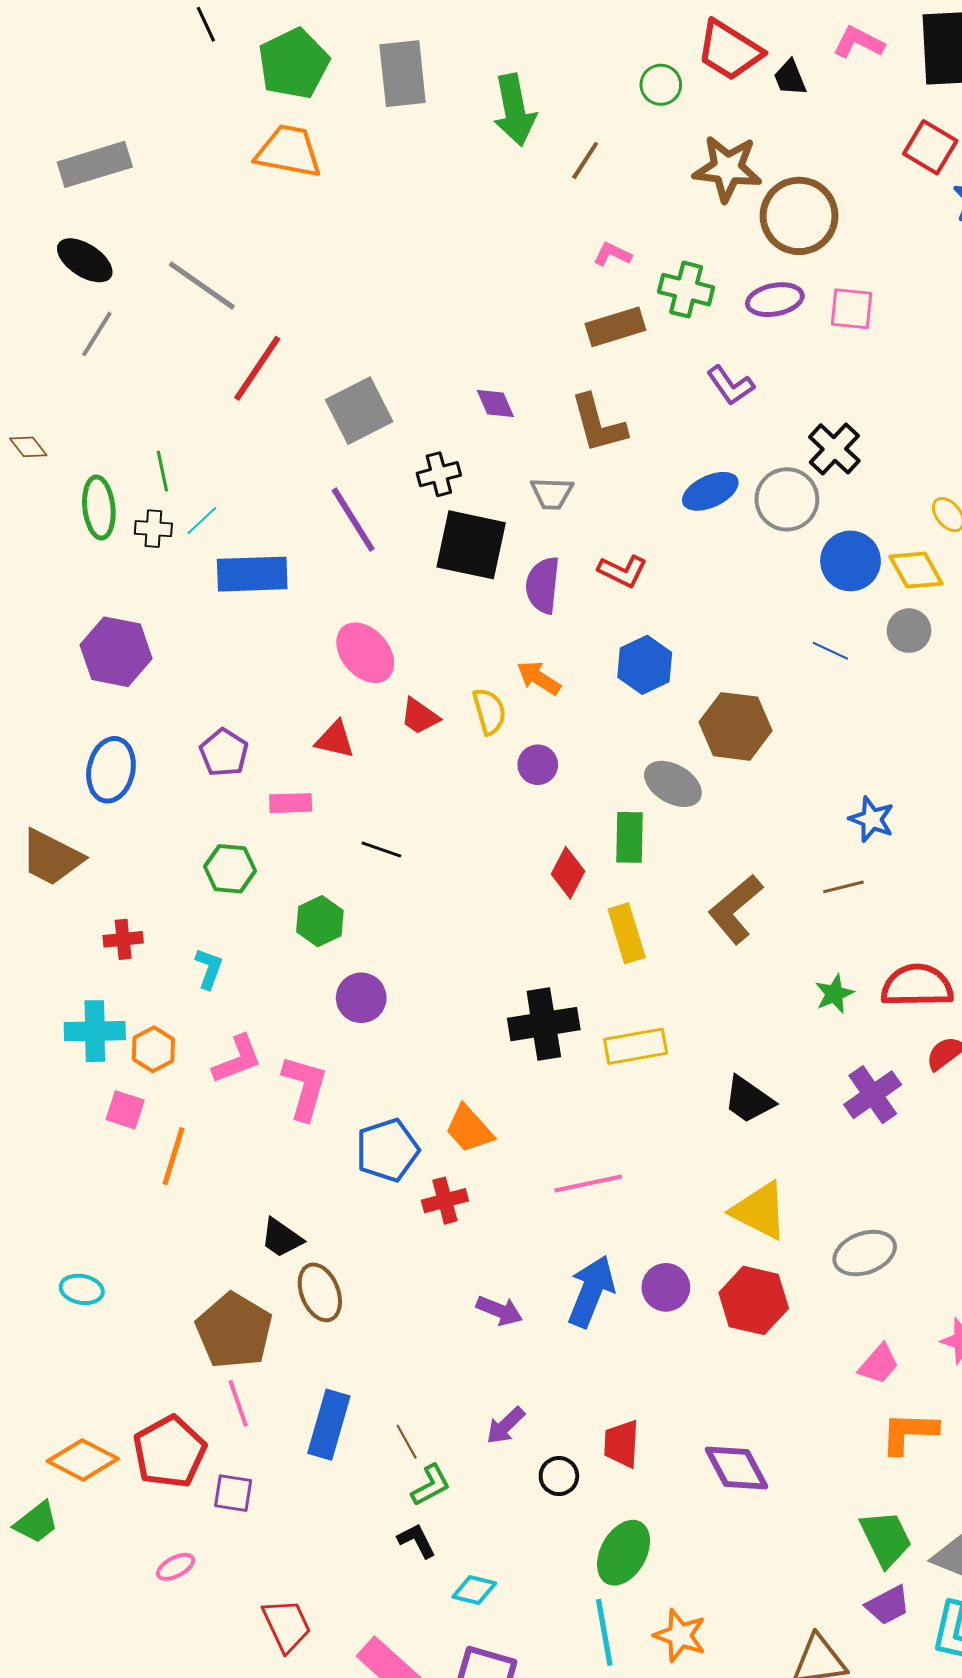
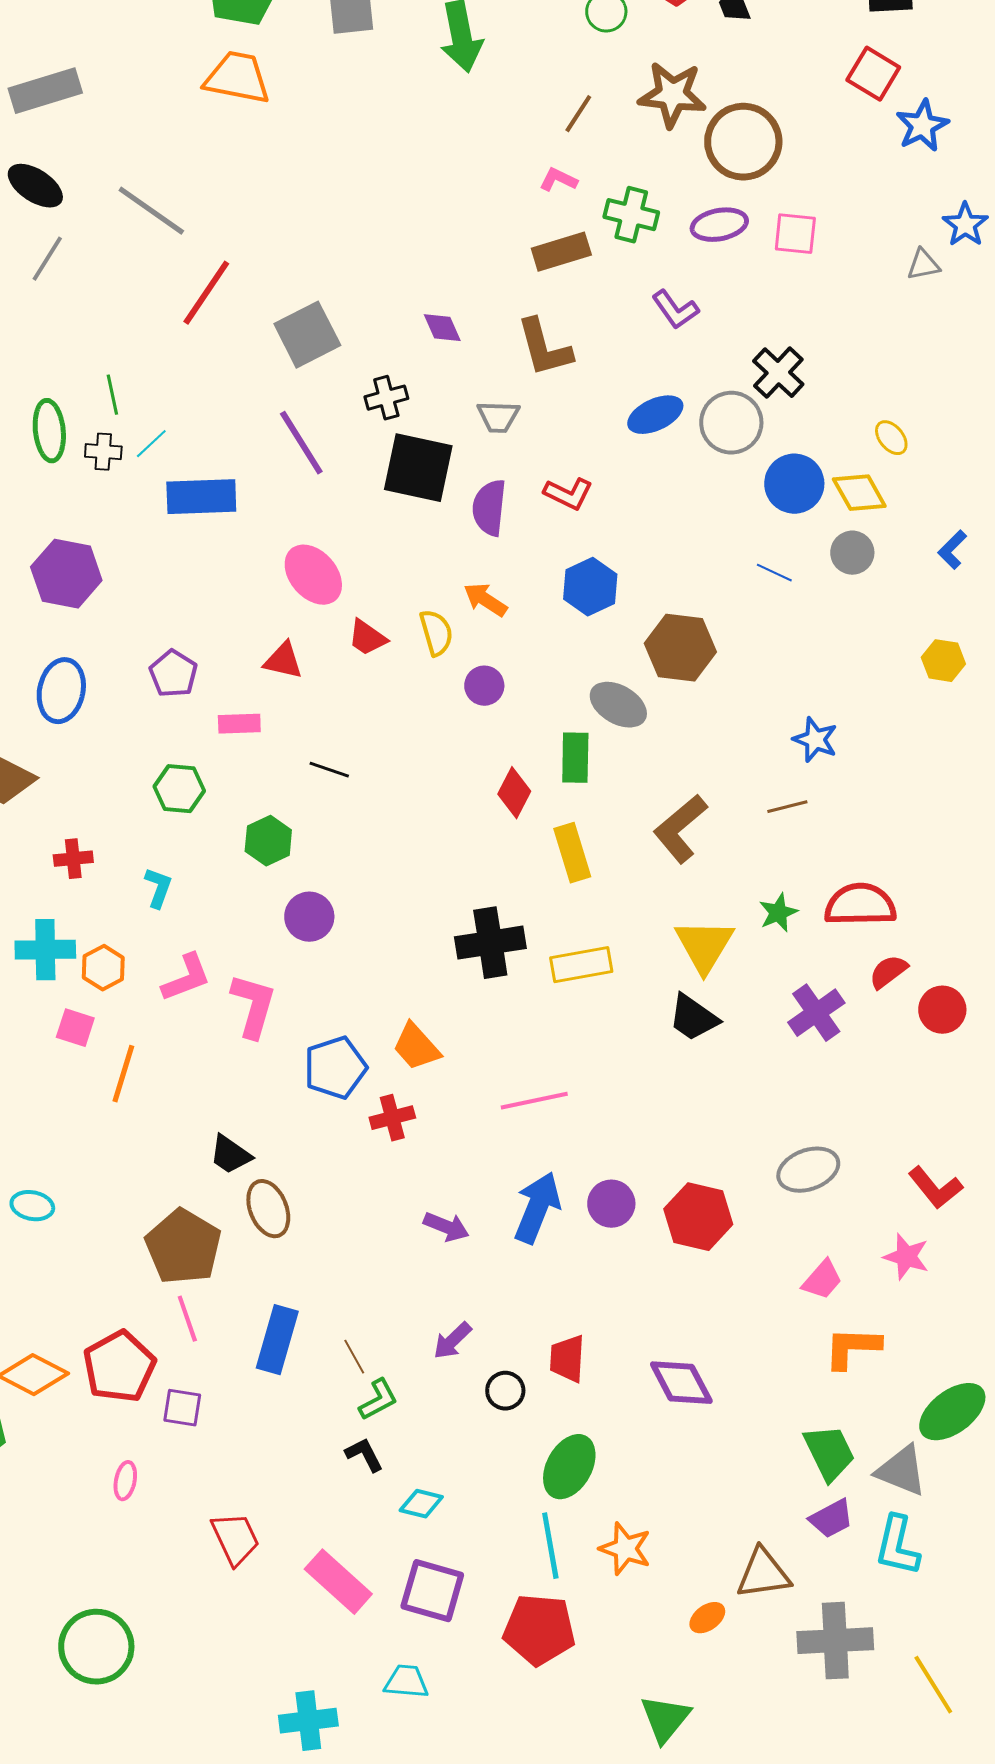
brown line: (585, 160) -> (578, 114), moved
yellow triangle: (760, 1211) -> (704, 946), moved, turned 34
pink ellipse: (176, 1567) -> (125, 1481), turned -51

